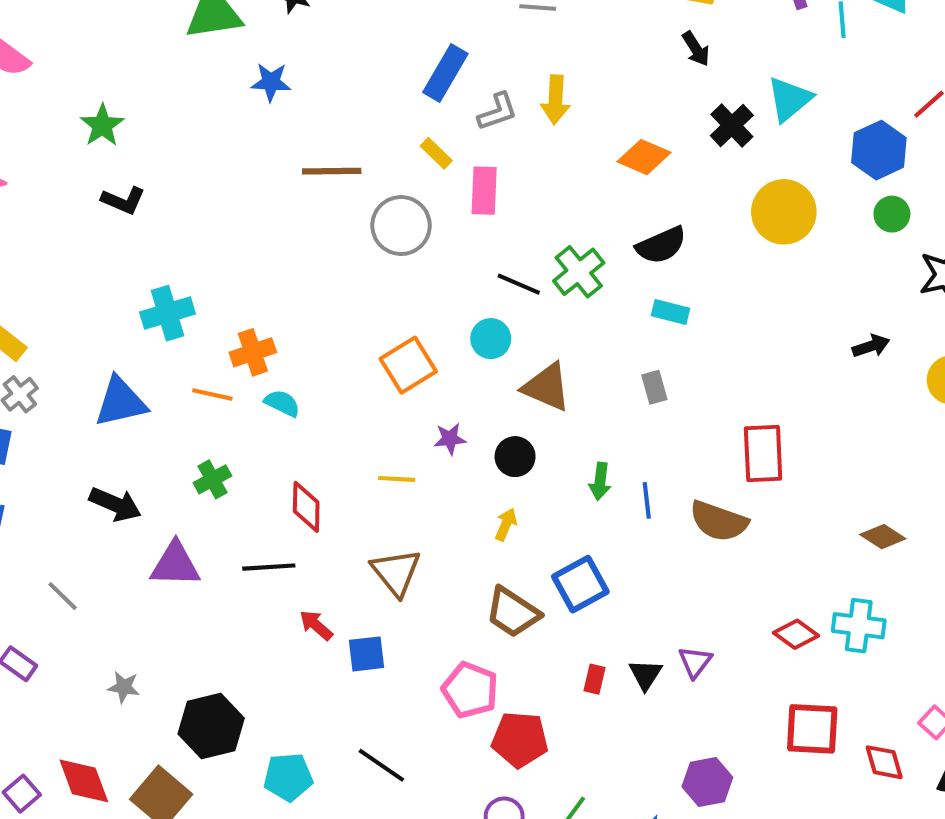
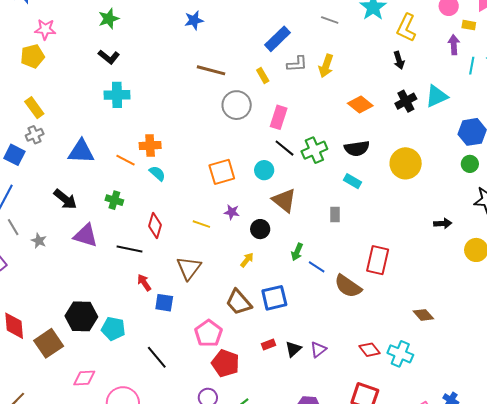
blue star: (271, 82) -> (194, 20), turned -30
pink rectangle: (484, 191) -> (279, 117), moved
yellow circle: (784, 212) -> (406, 163), moved
cyan cross: (167, 313) -> (117, 95), moved
green cross: (212, 479) -> (114, 200), turned 30
blue line: (647, 500) -> (317, 267), turned -66
gray line: (63, 596) -> (13, 227), moved
red rectangle: (595, 679) -> (269, 344), turned 40
gray star: (124, 687) -> (39, 241), moved
cyan pentagon: (288, 777) -> (113, 329), moved

